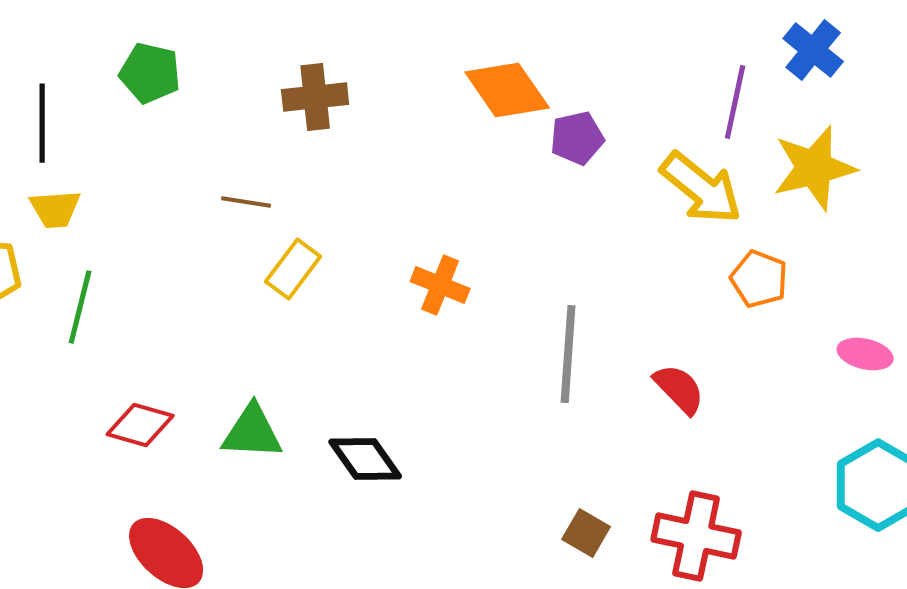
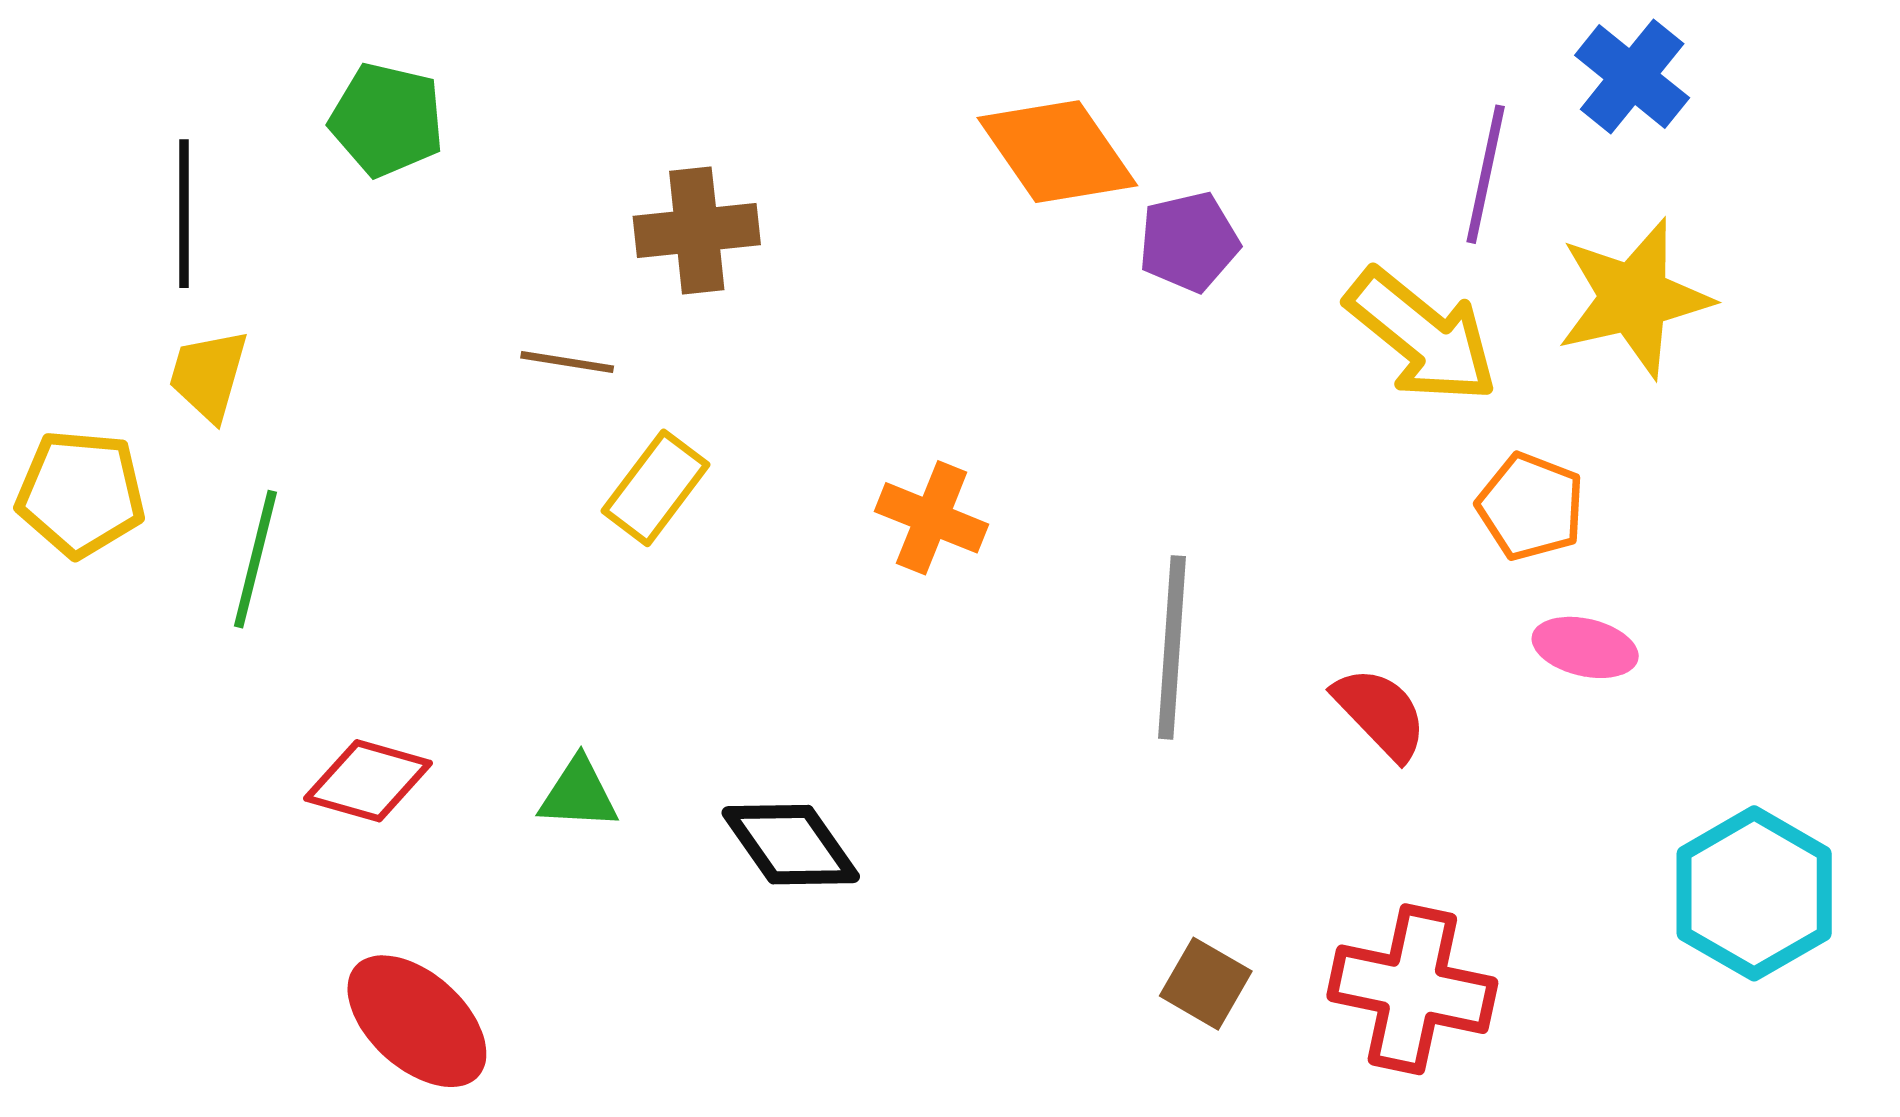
brown cross: (315, 97) -> (697, 230), moved
yellow trapezoid: (55, 209) -> (208, 375), turned 110
pink ellipse: (865, 354) -> (1585, 647), moved
green triangle: (252, 432) -> (578, 794), size x0.7

